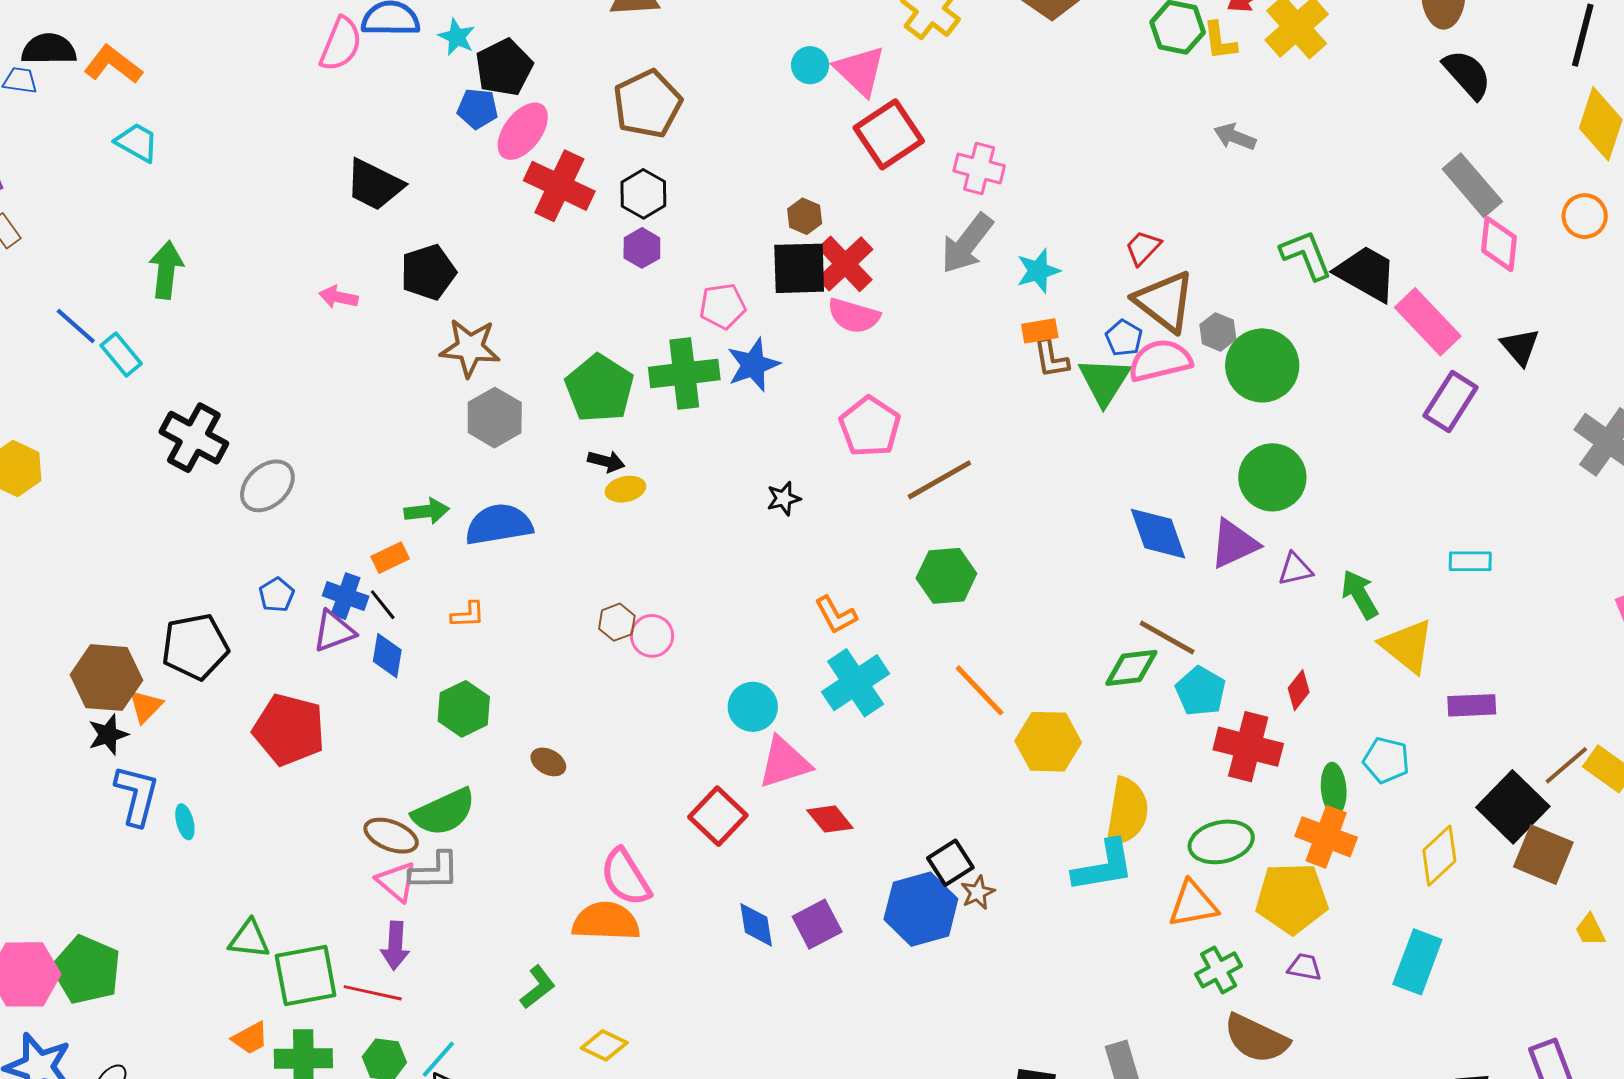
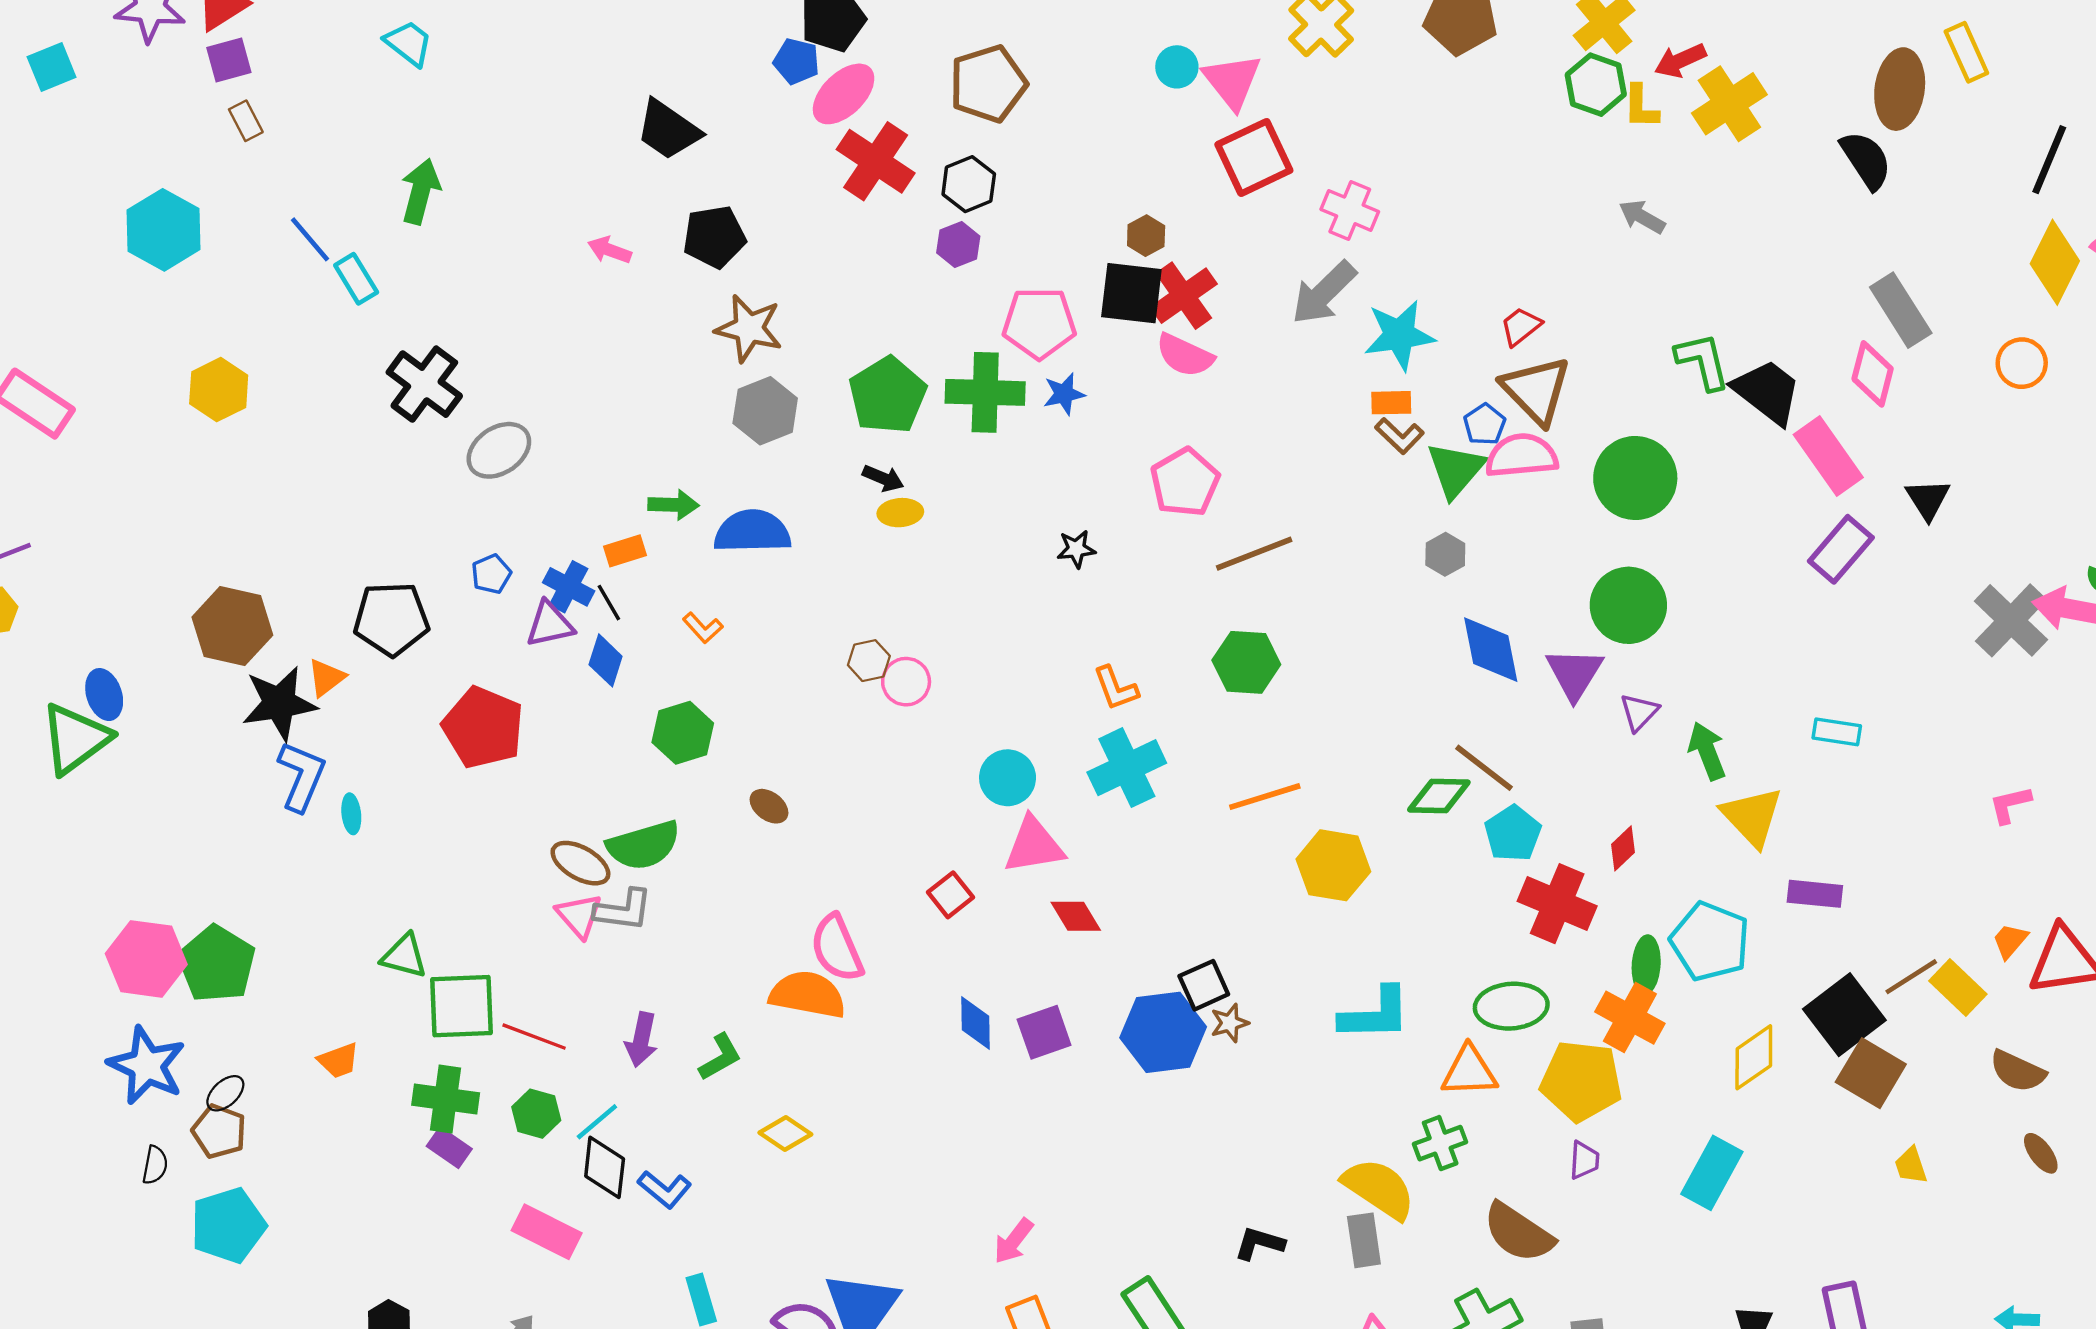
black semicircle: (1467, 74) -> (1866, 160), moved
pink diamond: (1499, 244) -> (1873, 374), moved
cyan star: (1038, 271) -> (1399, 335), size x1.4
pink pentagon: (723, 306) -> (1039, 323), size x1.4
gray hexagon: (1218, 332) -> (1445, 554), moved
brown L-shape: (1051, 359) -> (1399, 436), turned -45
blue star: (753, 365) -> (1064, 394), size x0.7
purple triangle: (1234, 544) -> (1575, 674), turned -42
purple triangle: (1295, 569) -> (1639, 712), turned -42
orange L-shape: (468, 615) -> (703, 628), turned 42
brown hexagon: (106, 678) -> (232, 626), moved
orange line: (980, 690) -> (1265, 797), turned -72
black star: (108, 735) -> (279, 703), size x1.6
cyan pentagon: (1386, 760) -> (1710, 941), size x1.5
yellow semicircle: (1127, 812) -> (1379, 1189), moved, turned -74
red square: (718, 816) -> (950, 895), size x0.7
purple arrow: (395, 946) -> (641, 1040), moved
purple trapezoid: (1305, 967) -> (1584, 1160), turned 75
green cross: (1219, 970) -> (1440, 1143), moved
orange trapezoid: (250, 1038) -> (339, 1060), moved

